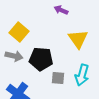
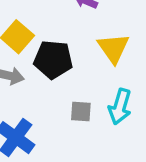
black pentagon: (41, 59) -> (53, 59), moved

